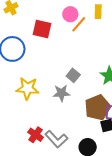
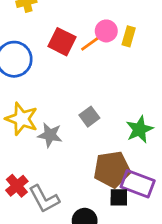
yellow rectangle: (98, 12) -> (129, 36), moved
orange line: (79, 24) -> (92, 42), moved
gray star: (61, 93) -> (50, 135), moved

